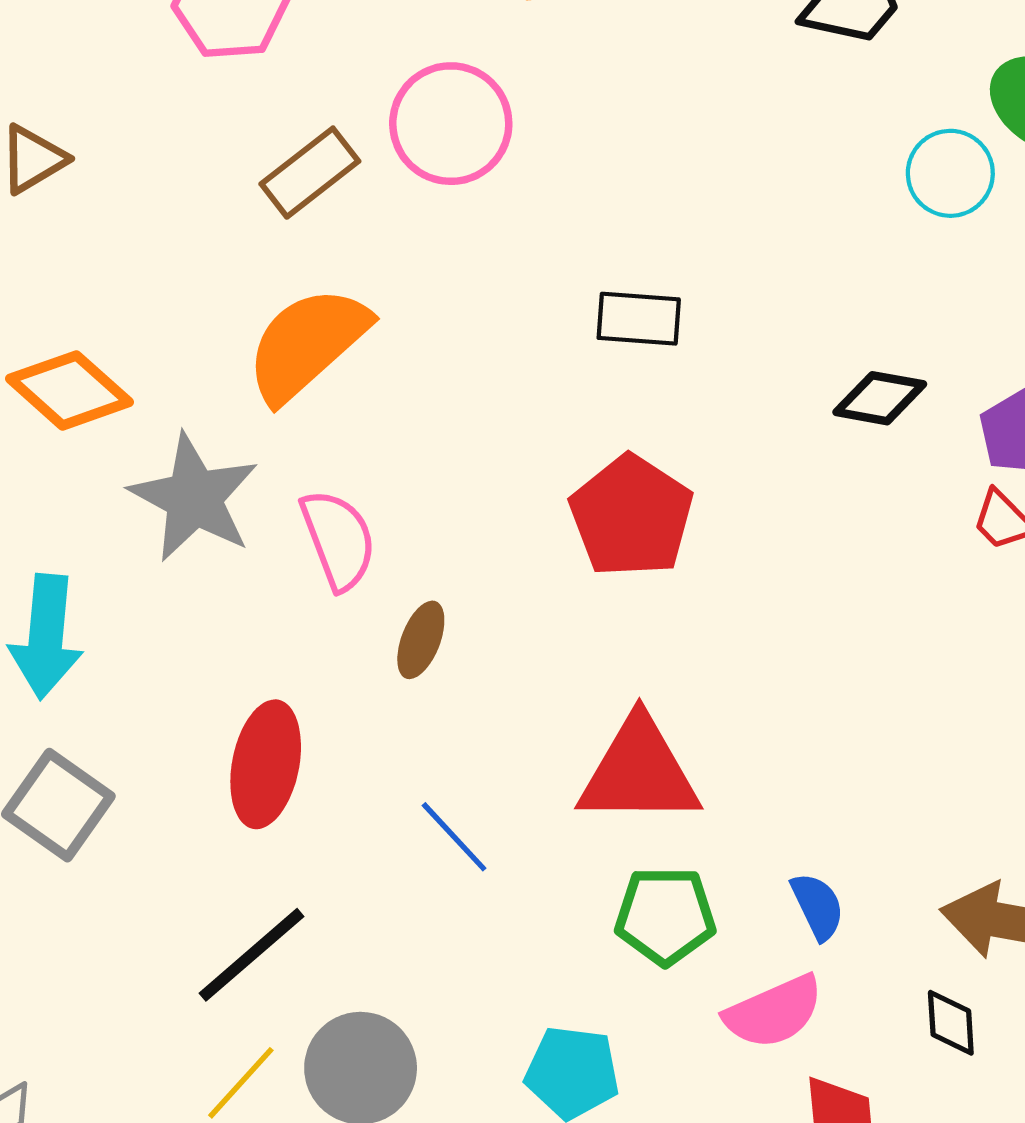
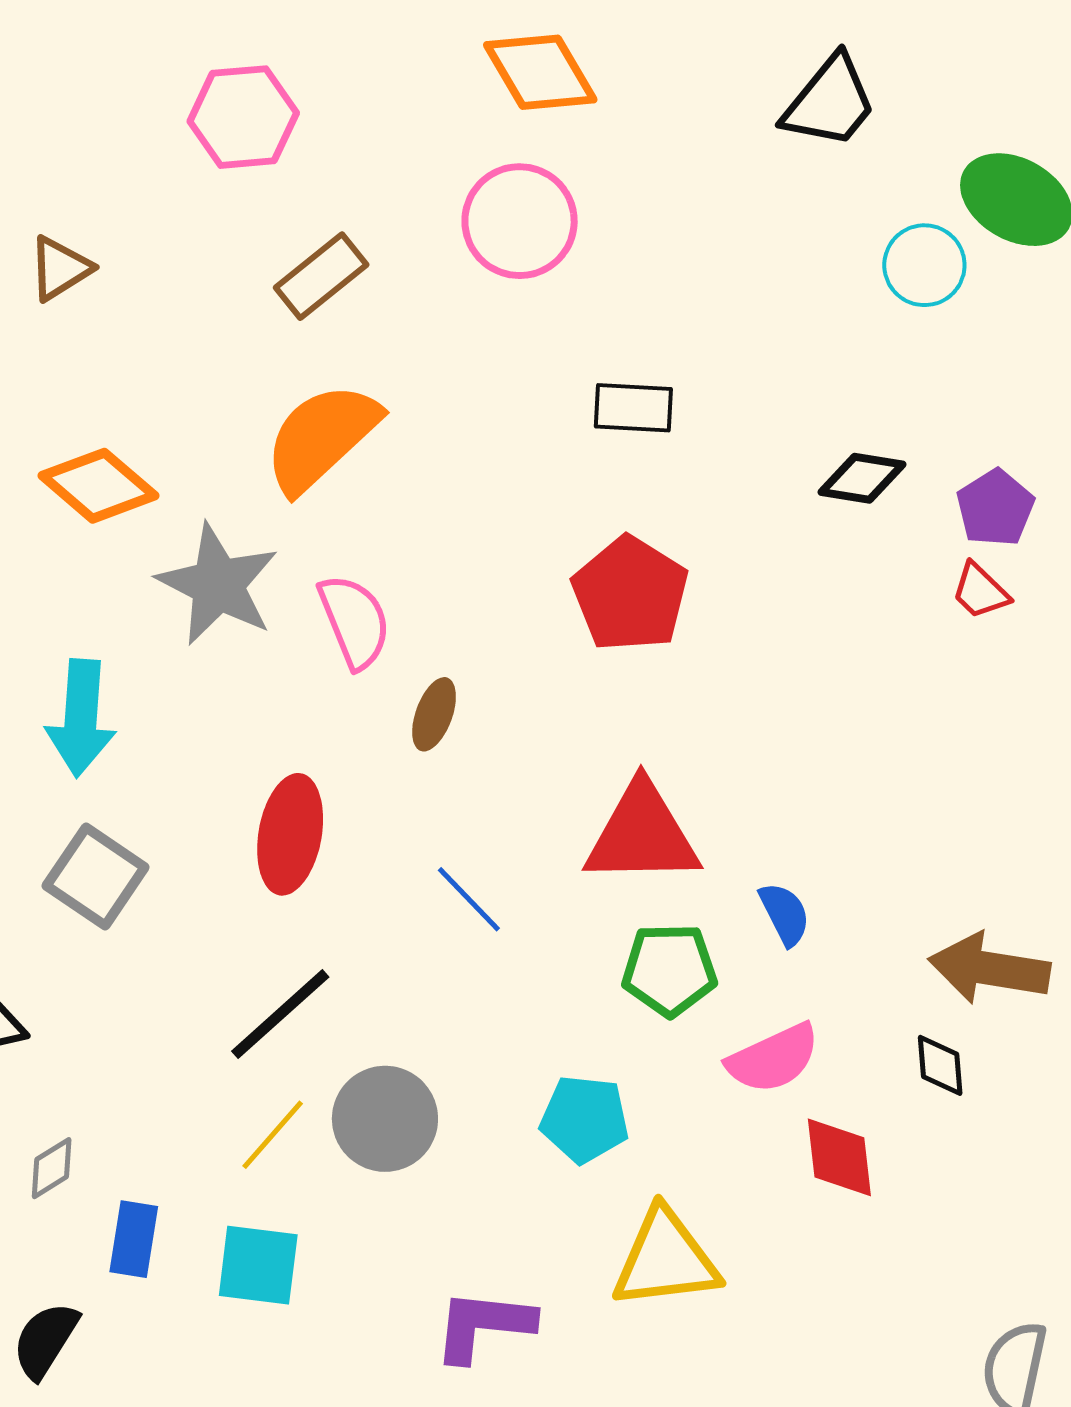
pink circle: (451, 124) -> (520, 221), moved
blue semicircle: (818, 906) -> (785, 914), moved

